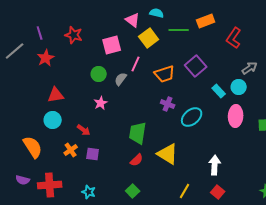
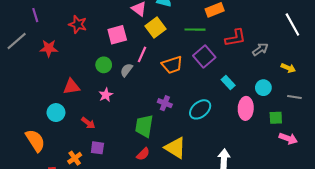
green line: (179, 30) -> (195, 30), moved
purple line: (40, 33) -> (35, 15), moved
red L-shape: (234, 38) -> (235, 38), moved, turned -135
red star: (46, 58) -> (49, 48), turned 30
gray arrow: (250, 68) -> (260, 49), moved
cyan circle: (239, 87) -> (263, 88), moved
red triangle: (56, 95) -> (72, 87), moved
purple cross: (168, 104) -> (165, 103), moved
orange cross: (71, 150) -> (75, 158), moved

